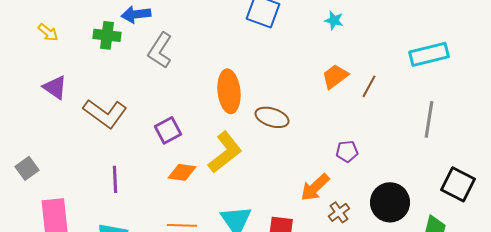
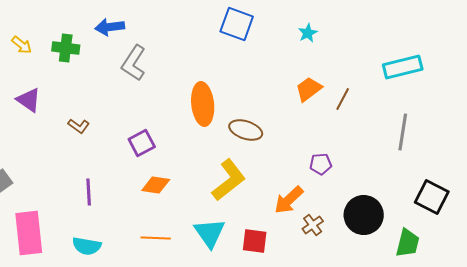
cyan star: (334, 20) -> (308, 33), turned 30
green cross: (107, 35) -> (66, 48), moved
brown L-shape: (105, 113) -> (79, 126), size x0.5
yellow L-shape: (225, 152) -> (229, 180), moved

